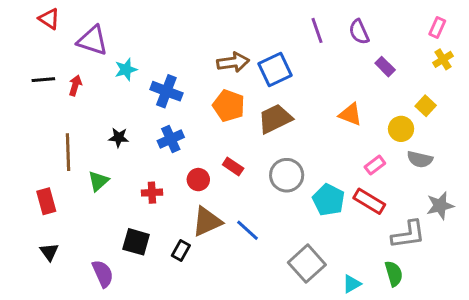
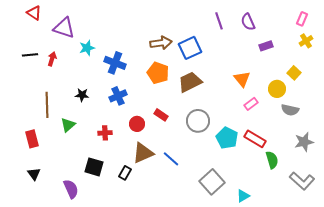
purple rectangle: (385, 67) -> (266, 46), turned -64
orange triangle: (350, 114) -> (242, 79), turned 30
pink rectangle: (375, 165) -> (251, 104), moved
gray L-shape: (408, 235) -> (302, 181), moved, turned 50
green semicircle: (394, 274) -> (272, 160), moved

